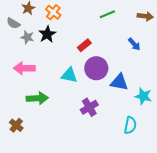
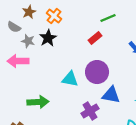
red rectangle: (84, 45) -> (95, 38), moved
pink arrow: (24, 68) -> (18, 61), moved
blue triangle: (119, 82) -> (111, 95), moved

